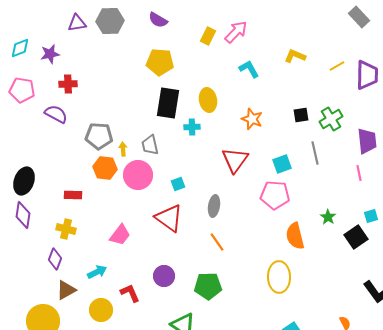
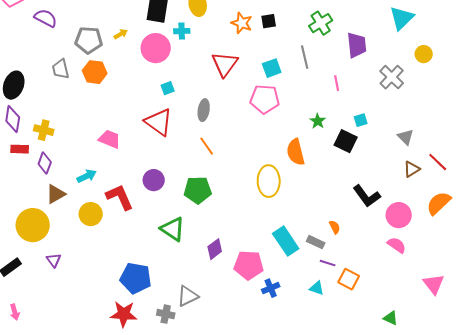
black square: (301, 115) -> (269, 21), moved
gray trapezoid: (150, 145) -> (61, 69), moved
yellow arrow: (123, 149) -> (121, 34), moved, turned 64
pink line: (359, 173) -> (337, 83), moved
pink circle: (138, 175) -> (156, 48), moved
red rectangle: (73, 195) -> (20, 149), moved
yellow cross: (66, 229) -> (44, 130), moved
pink trapezoid: (120, 235) -> (110, 139), turned -105
orange semicircle: (295, 236) -> (296, 152), moved
black square: (356, 237) -> (346, 141), turned -30
red L-shape: (130, 293) -> (120, 197), size x1.4

